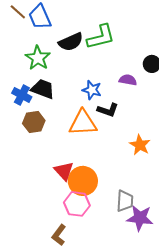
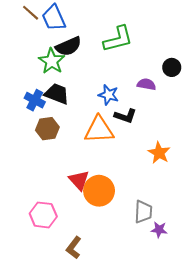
black semicircle: (71, 42) -> (68, 46), moved
pink hexagon: (77, 204) -> (43, 215), moved
purple star: (140, 218) -> (159, 230), size x0.6

